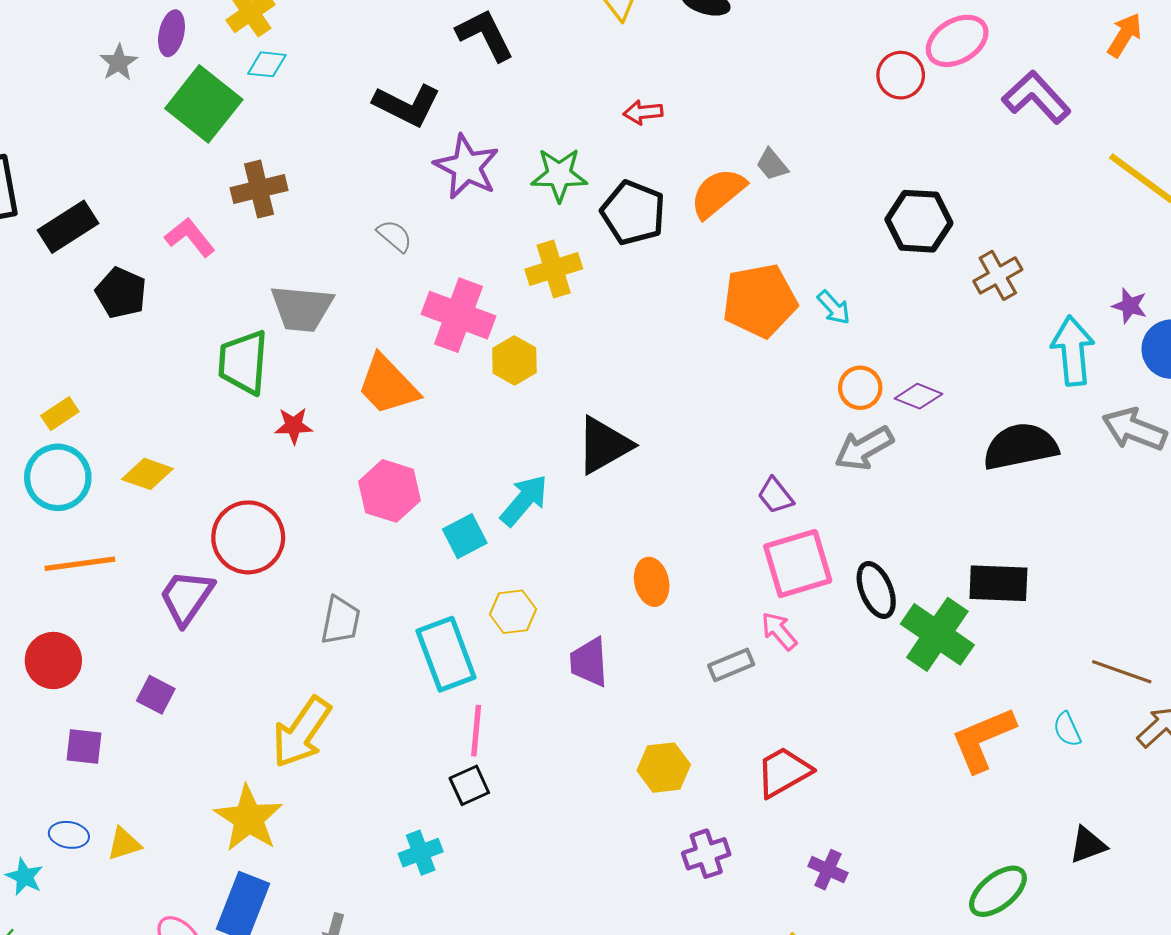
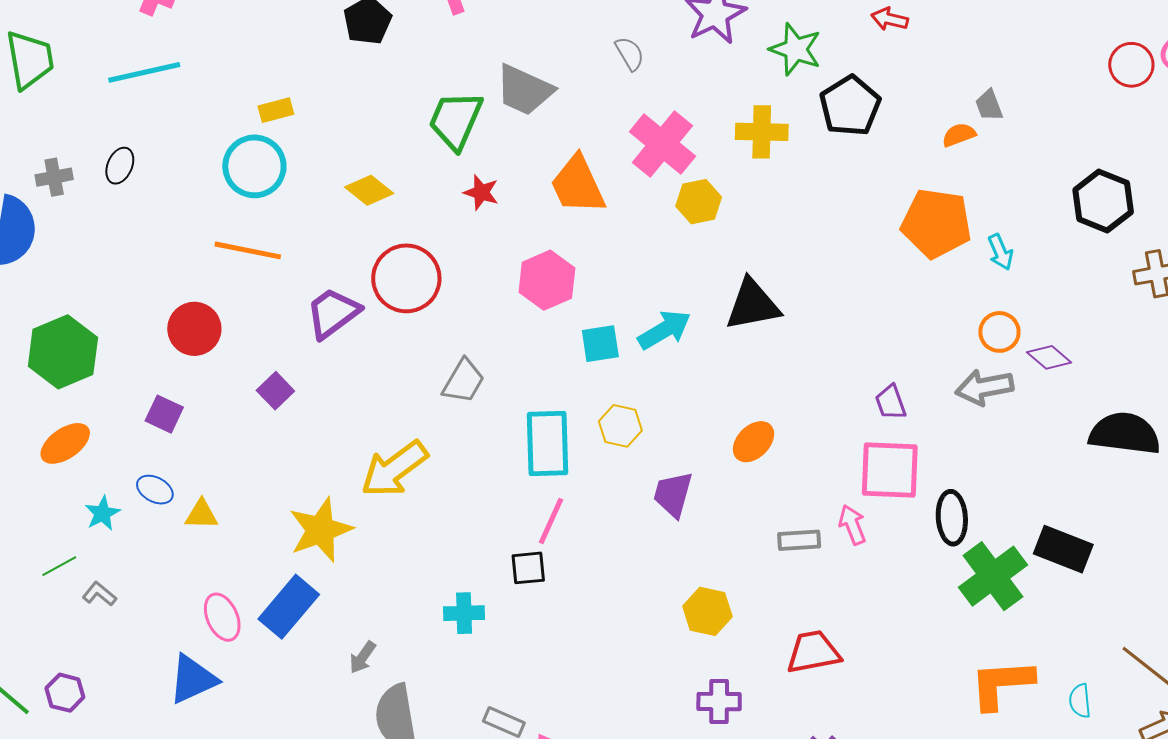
orange semicircle: (718, 193) -> (959, 135), moved, size x0.6
yellow diamond: (147, 474) -> (369, 190), moved
orange ellipse: (652, 582) -> (754, 442), turned 39
purple square: (84, 746) -> (164, 414), moved

